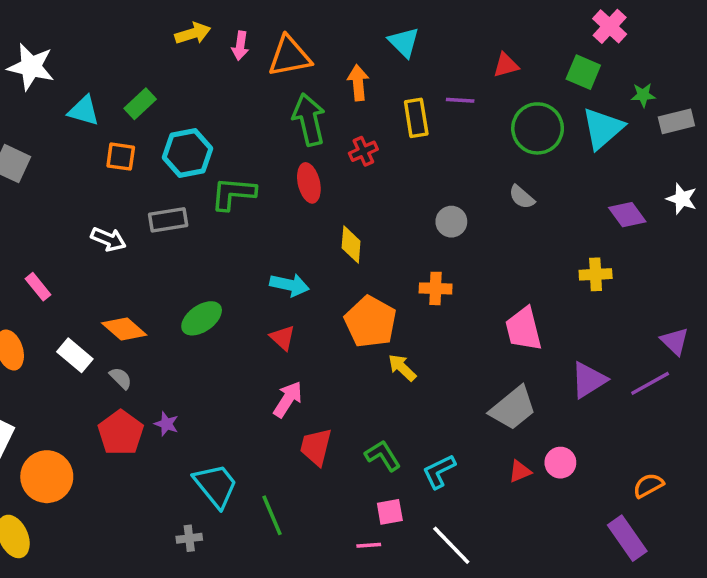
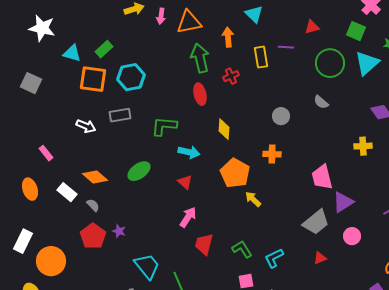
orange square: (121, 157) -> (93, 79), size x1.6
green L-shape: (233, 193) -> (164, 126), moved
purple triangle: (589, 380) -> (343, 202), moved
pink circle: (560, 463) -> (352, 236), moved

